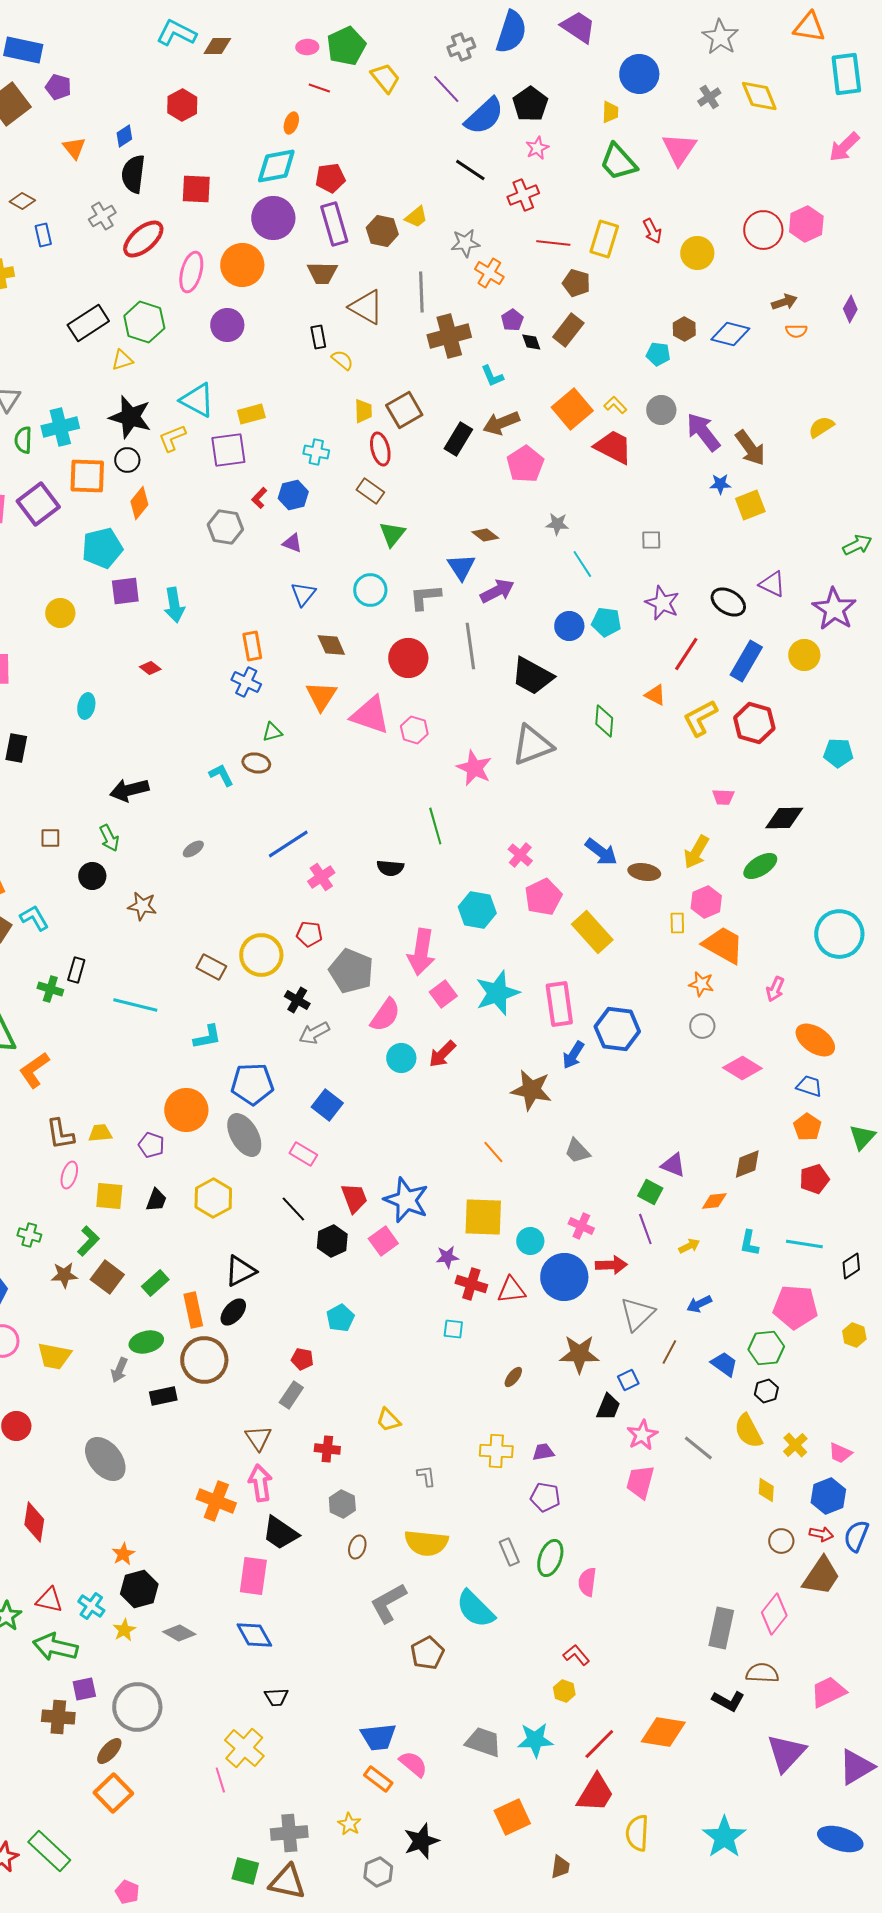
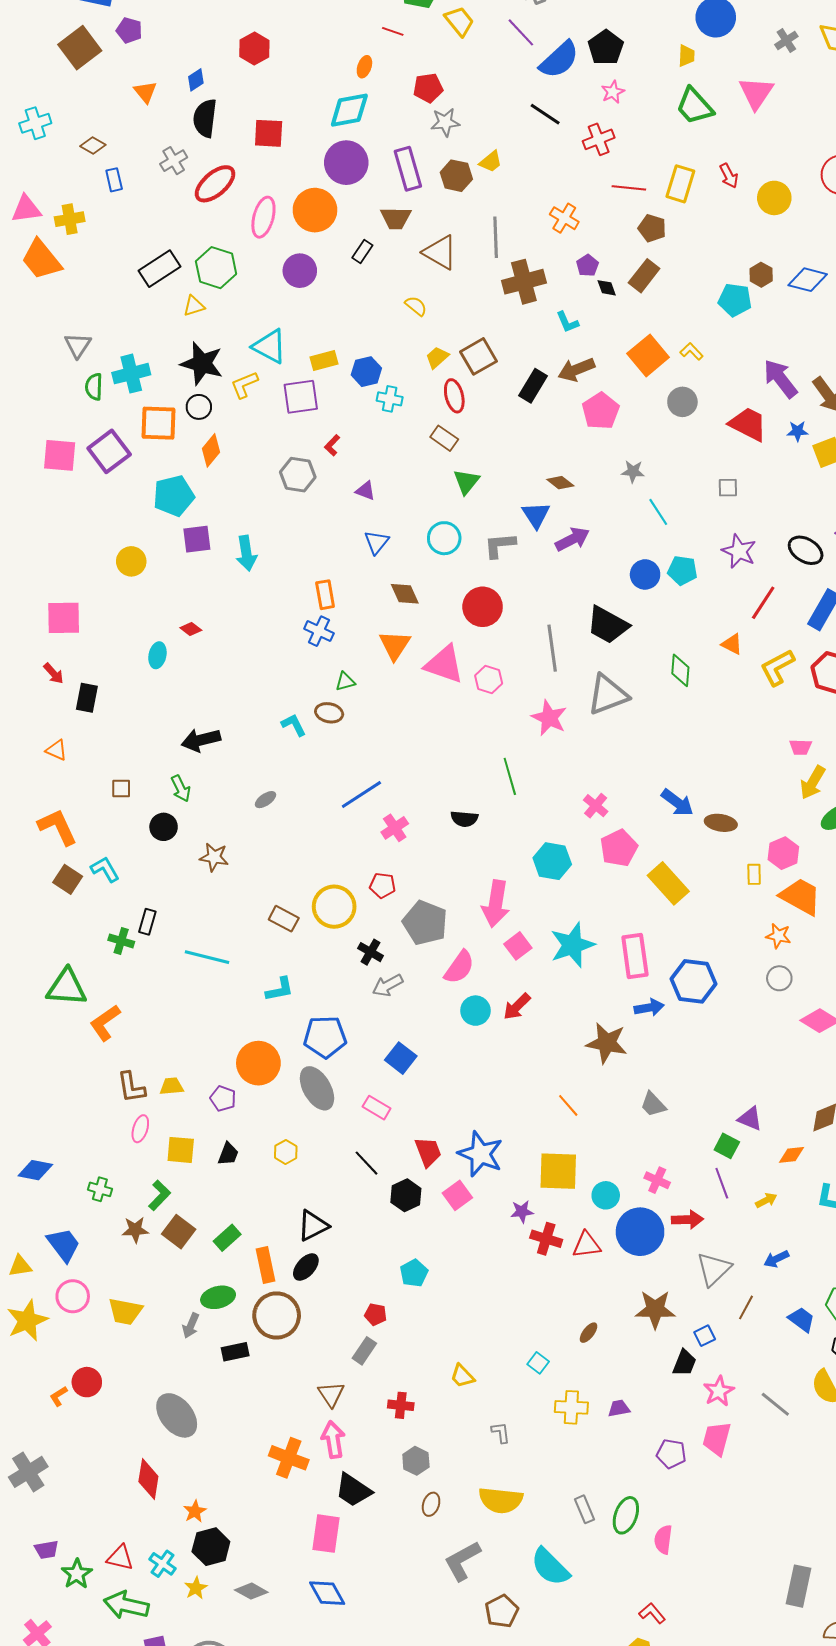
red pentagon: (330, 178) -> (428, 88), moved
gray star: (465, 243) -> (445, 122), moved
black rectangle: (318, 337) -> (362, 251), moved, turned 45
cyan pentagon: (658, 354) -> (735, 300), size x1.4
gray circle: (661, 410) -> (682, 402), moved
yellow trapezoid: (363, 411) -> (437, 357), turned -130
red trapezoid: (613, 447) -> (748, 424), moved
blue hexagon: (293, 495) -> (366, 372), moved
gray line: (470, 646) -> (552, 648), moved
red diamond: (150, 668) -> (191, 629), moved
yellow arrow: (696, 852) -> (813, 782), moved
blue arrow: (573, 1055) -> (649, 1008), turned -132
yellow hexagon: (213, 1198) -> (286, 1152), size x0.6
cyan square: (453, 1329) -> (538, 1363), moved, turned 30
purple pentagon: (545, 1497) -> (671, 1454), moved
red diamond: (34, 1522) -> (148, 1479), moved

